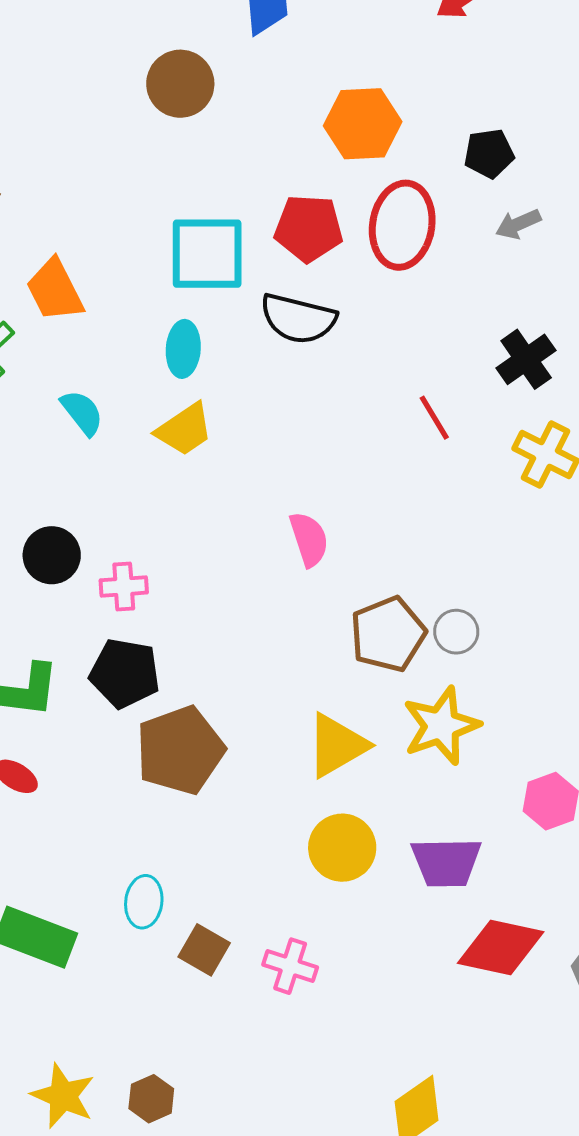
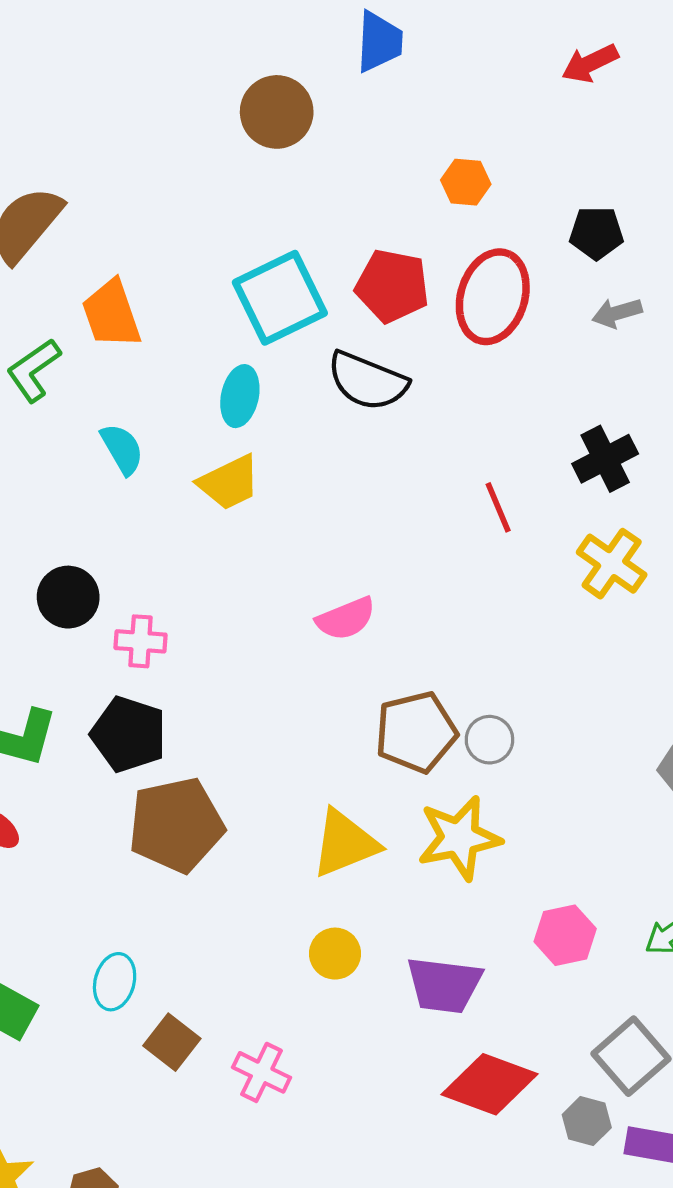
orange hexagon: (363, 124) -> (466, 182), size x0.6
cyan square: (207, 254) -> (280, 298), turned -34
pink semicircle: (309, 539) -> (346, 619), turned 78
yellow circle: (342, 848) -> (335, 954), size x0.7

